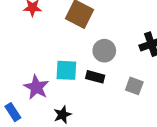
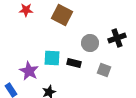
gray circle: (104, 51) -> (90, 43), moved

